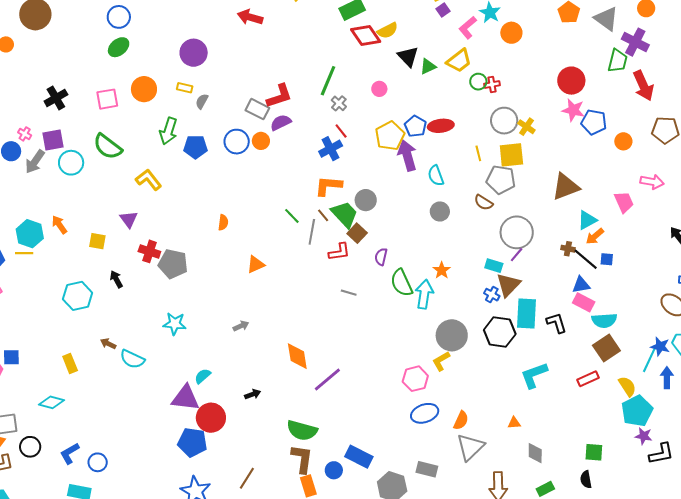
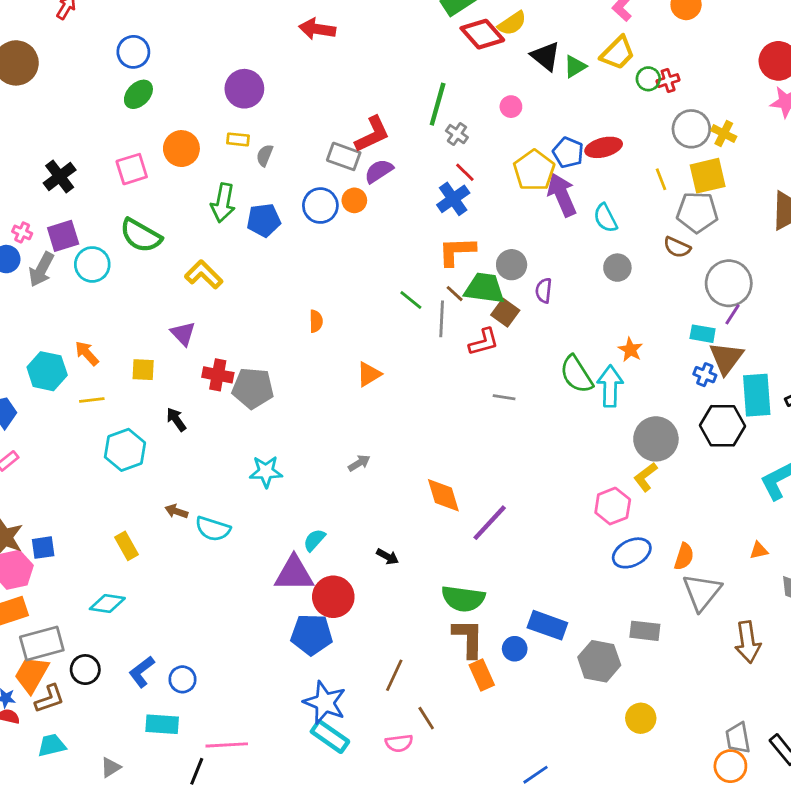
green trapezoid: (345, 214) -> (484, 288), turned -32
yellow line: (24, 253) -> (92, 400), moved
purple semicircle: (381, 257) -> (544, 291), moved
black arrow: (253, 394) -> (387, 557), turned 56

